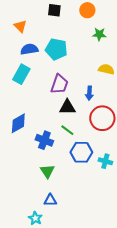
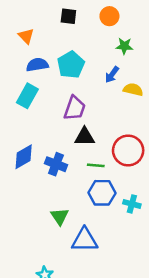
cyan pentagon: (56, 49) -> (71, 65), turned 30
blue arrow: (89, 93) -> (112, 75), moved, turned 32
green line: (67, 130) -> (96, 165), moved, turned -32
blue cross: (44, 140) -> (56, 164), moved
blue triangle: (50, 200) -> (85, 240), moved, size x1.6

